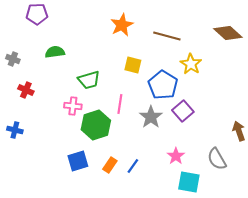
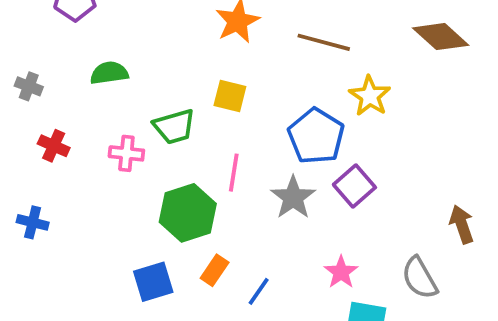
yellow square: (133, 65) -> (230, 96), moved
pink cross: (73, 106) -> (126, 153), moved
orange rectangle: (110, 165) -> (215, 270), moved

